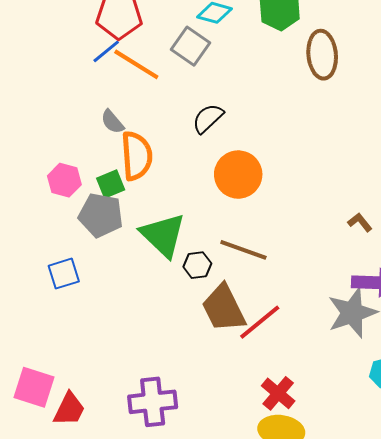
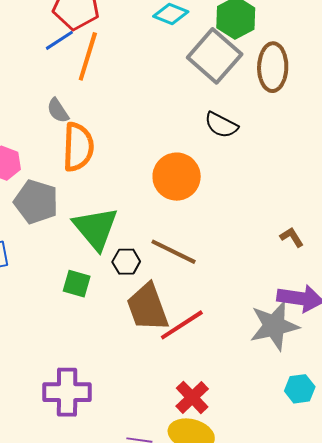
gray square: (191, 46) -> (215, 56), moved, size x1.4
orange line: (136, 64) -> (88, 56), turned 69
black semicircle: (208, 118) -> (221, 125), moved, turned -116
green square: (111, 184) -> (77, 284), moved, turned 32

